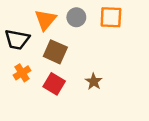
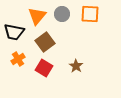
brown square: (55, 52) -> (45, 42), turned 30

